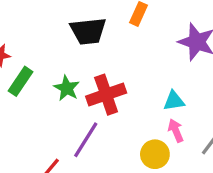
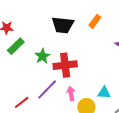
cyan triangle: (174, 101) -> (104, 93), moved
pink arrow: (176, 131) -> (71, 93), moved

